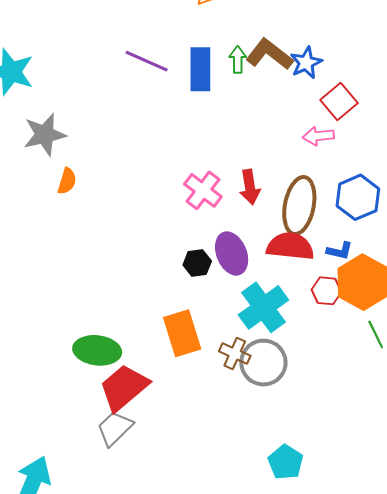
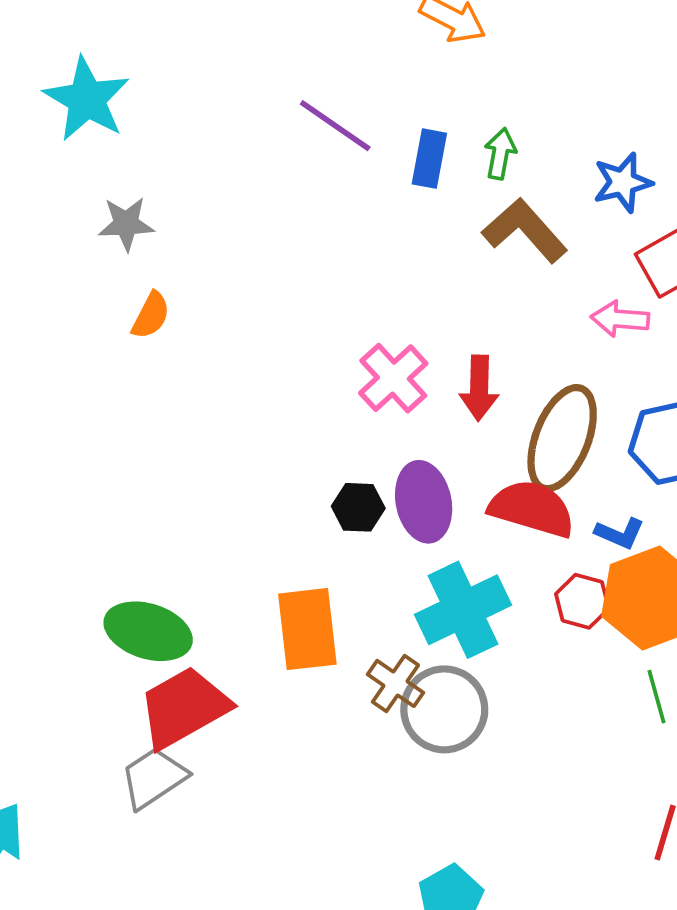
brown L-shape: (269, 54) -> (525, 230), moved
blue rectangle: (200, 69) -> (429, 159), size x0.7
gray star: (45, 135) -> (126, 224), size x0.7

